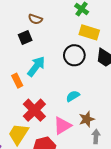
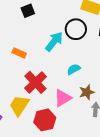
cyan arrow: (36, 66) -> (54, 41), moved
orange rectangle: (17, 81) -> (19, 53), turned -40

